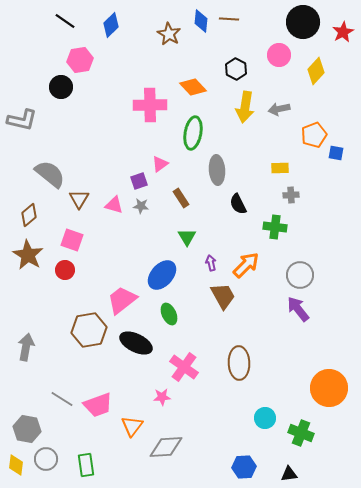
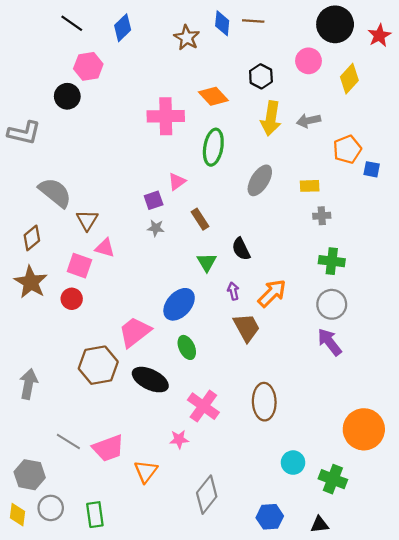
gray ellipse: (217, 170) -> (260, 180), moved, turned 36
black semicircle: (238, 204) -> (241, 249), moved
pink triangle: (114, 205) -> (105, 248), moved
green cross: (275, 227) -> (332, 261), moved
gray diamond: (166, 447) -> (207, 495), moved, turned -48

